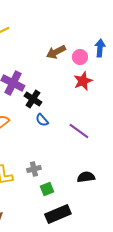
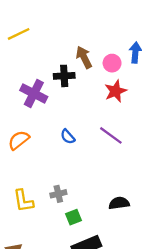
brown arrow: (56, 52) -> (84, 57), turned 90
black cross: (33, 99) -> (64, 76), moved, turned -36
purple line: (79, 131) -> (111, 135), moved

